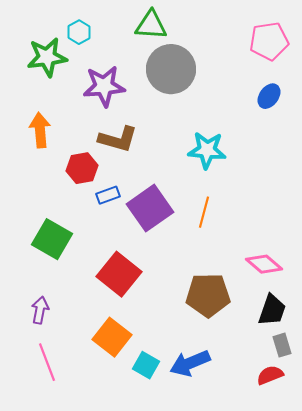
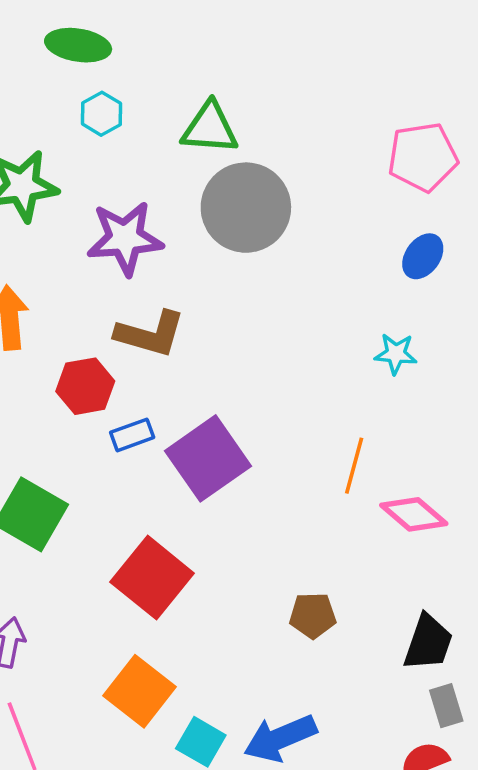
cyan hexagon: (79, 32) -> (102, 114), moved
cyan star: (207, 150) -> (396, 354), moved, size x0.6
orange line: (204, 212) -> (354, 466), moved
pink diamond: (264, 264) -> (414, 514), moved
brown pentagon: (208, 295) -> (313, 615), size x0.6

